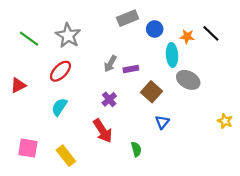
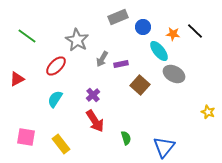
gray star: (68, 35) -> (77, 40), moved
cyan ellipse: (172, 55) -> (159, 51), turned -35
purple cross: (109, 99) -> (93, 95), moved
blue triangle: (162, 122) -> (164, 147), moved, size x1.6

